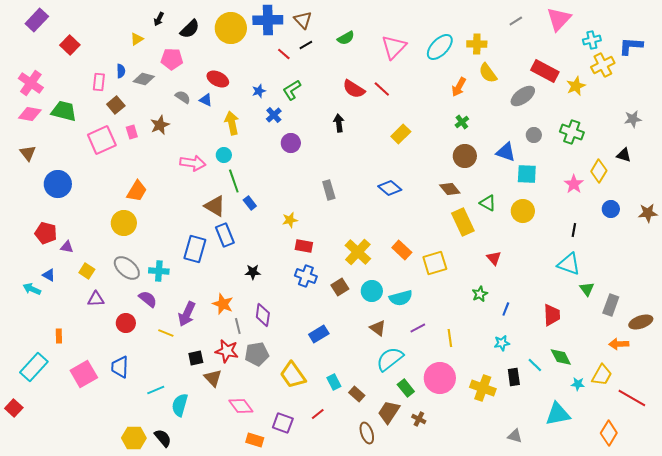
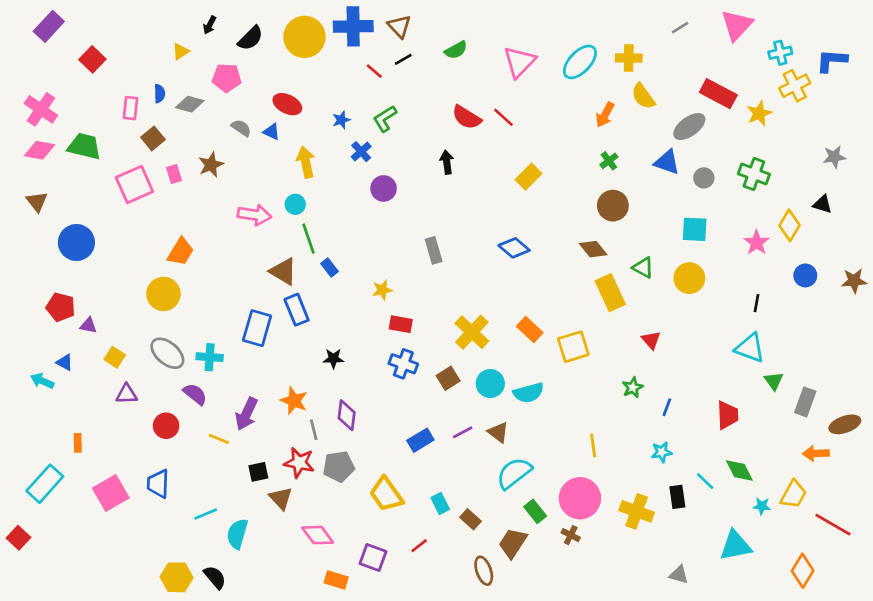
blue triangle: (506, 152) -> (667, 162), moved
purple line: (418, 328) -> (463, 432), moved
brown cross: (419, 419) -> (571, 535), moved

